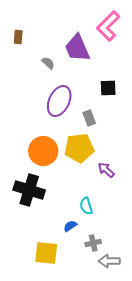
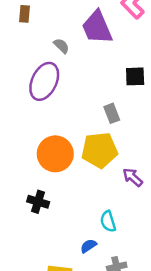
purple ellipse: (59, 101) -> (44, 81), moved
black cross: (29, 190) -> (38, 202), size x0.6

